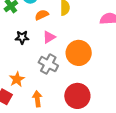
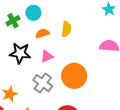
black star: (22, 37) -> (20, 53), size x1.5

